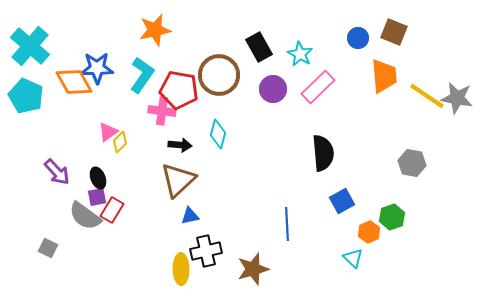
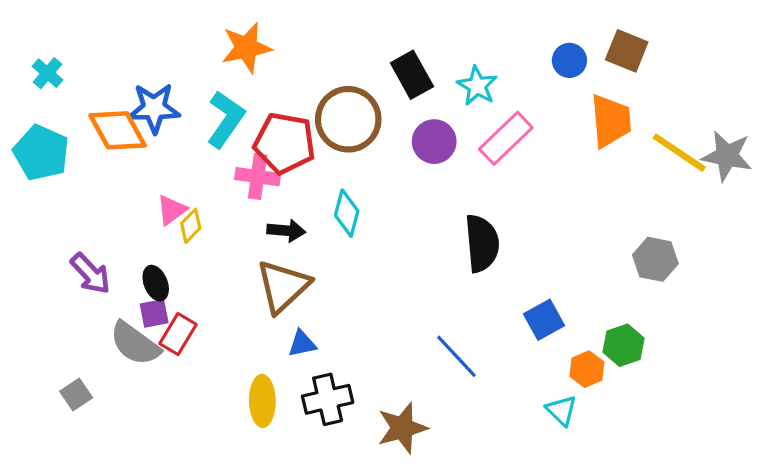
cyan cross: (30, 46) -> (48, 73), size x0.5
black semicircle: (323, 153) -> (482, 243), moved
blue line: (287, 224) -> (456, 356), turned -40
gray square: (48, 248) -> (76, 395), turned 30
yellow ellipse: (181, 269) -> (262, 401), moved

